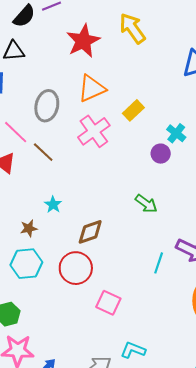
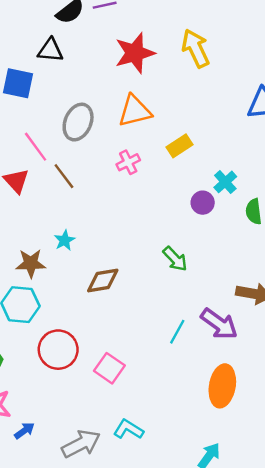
pink cross: (94, 131) -> (128, 162), size x0.6
brown star: (29, 228) -> (31, 263), size x1.4
red circle: (76, 268) -> (58, 350), moved

